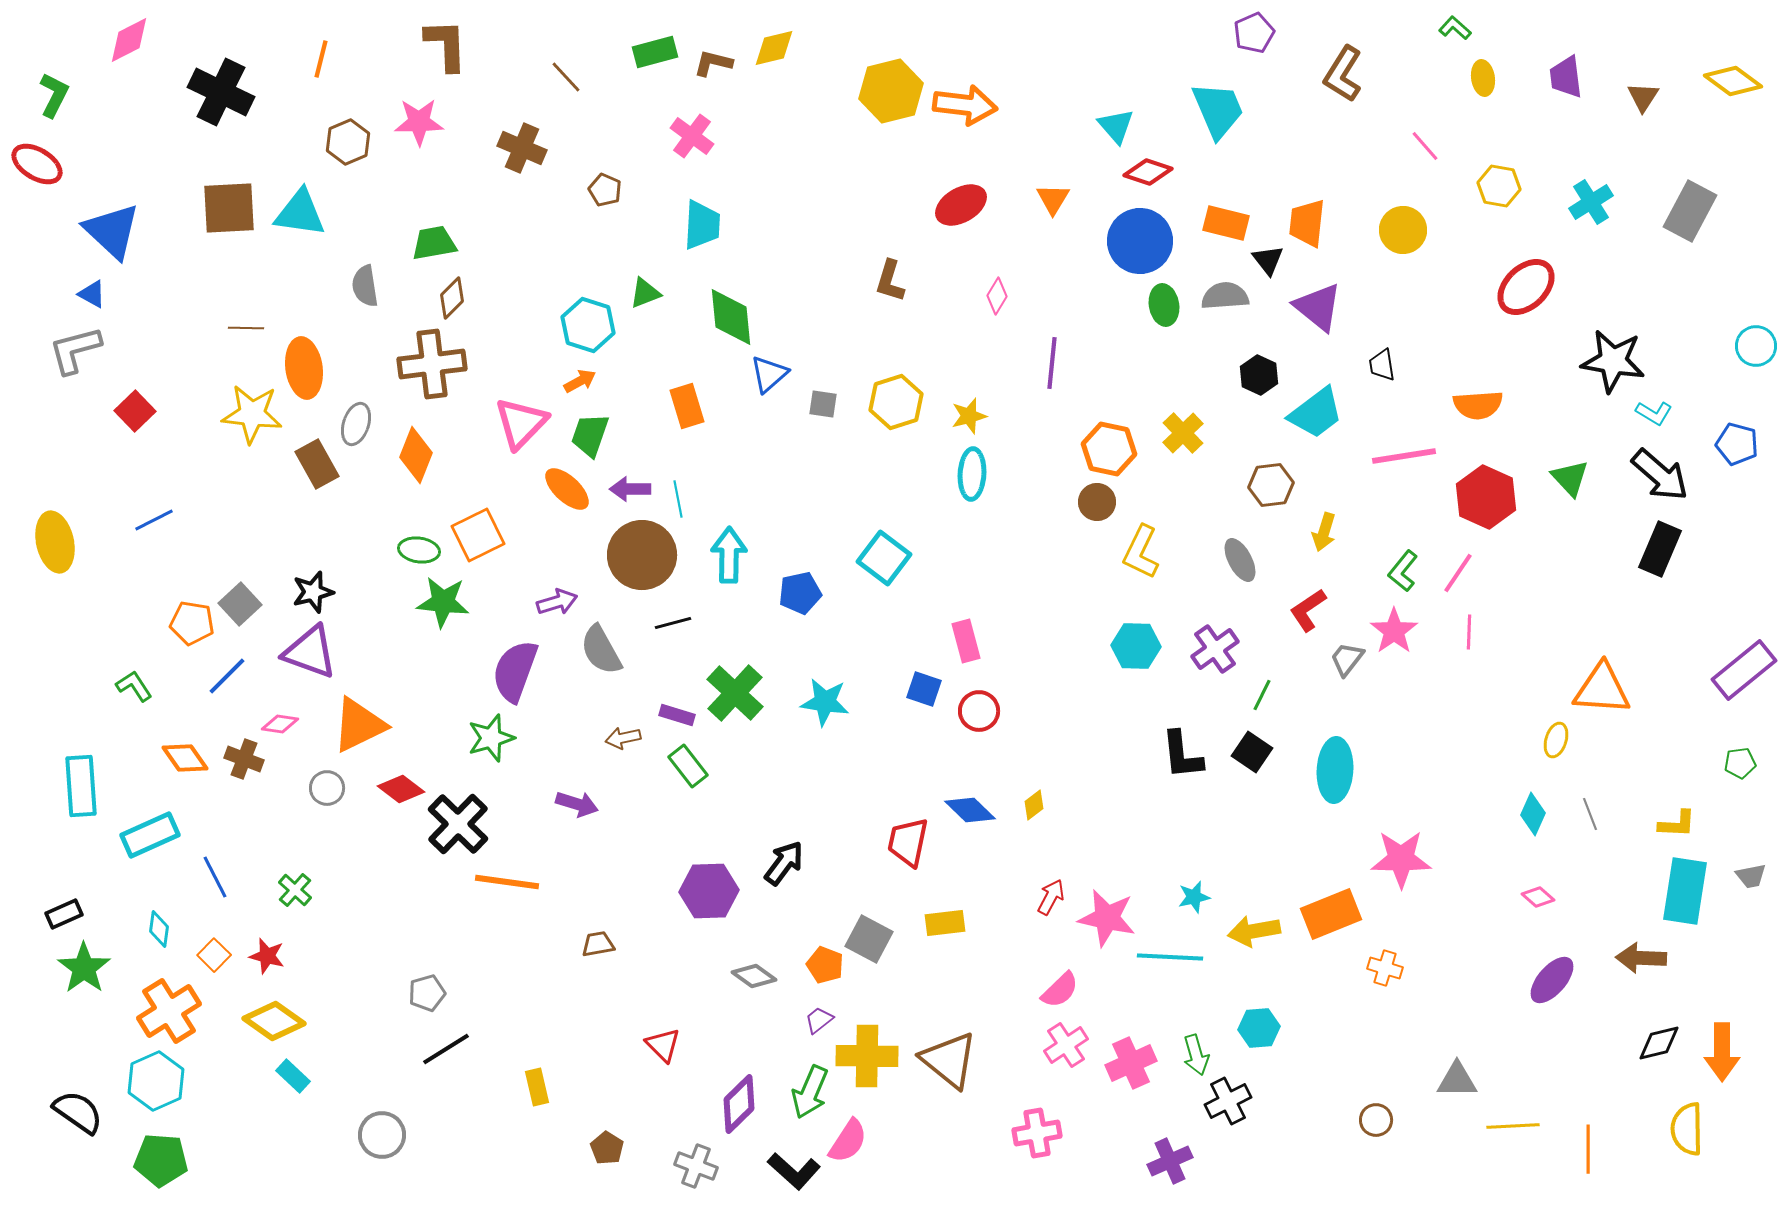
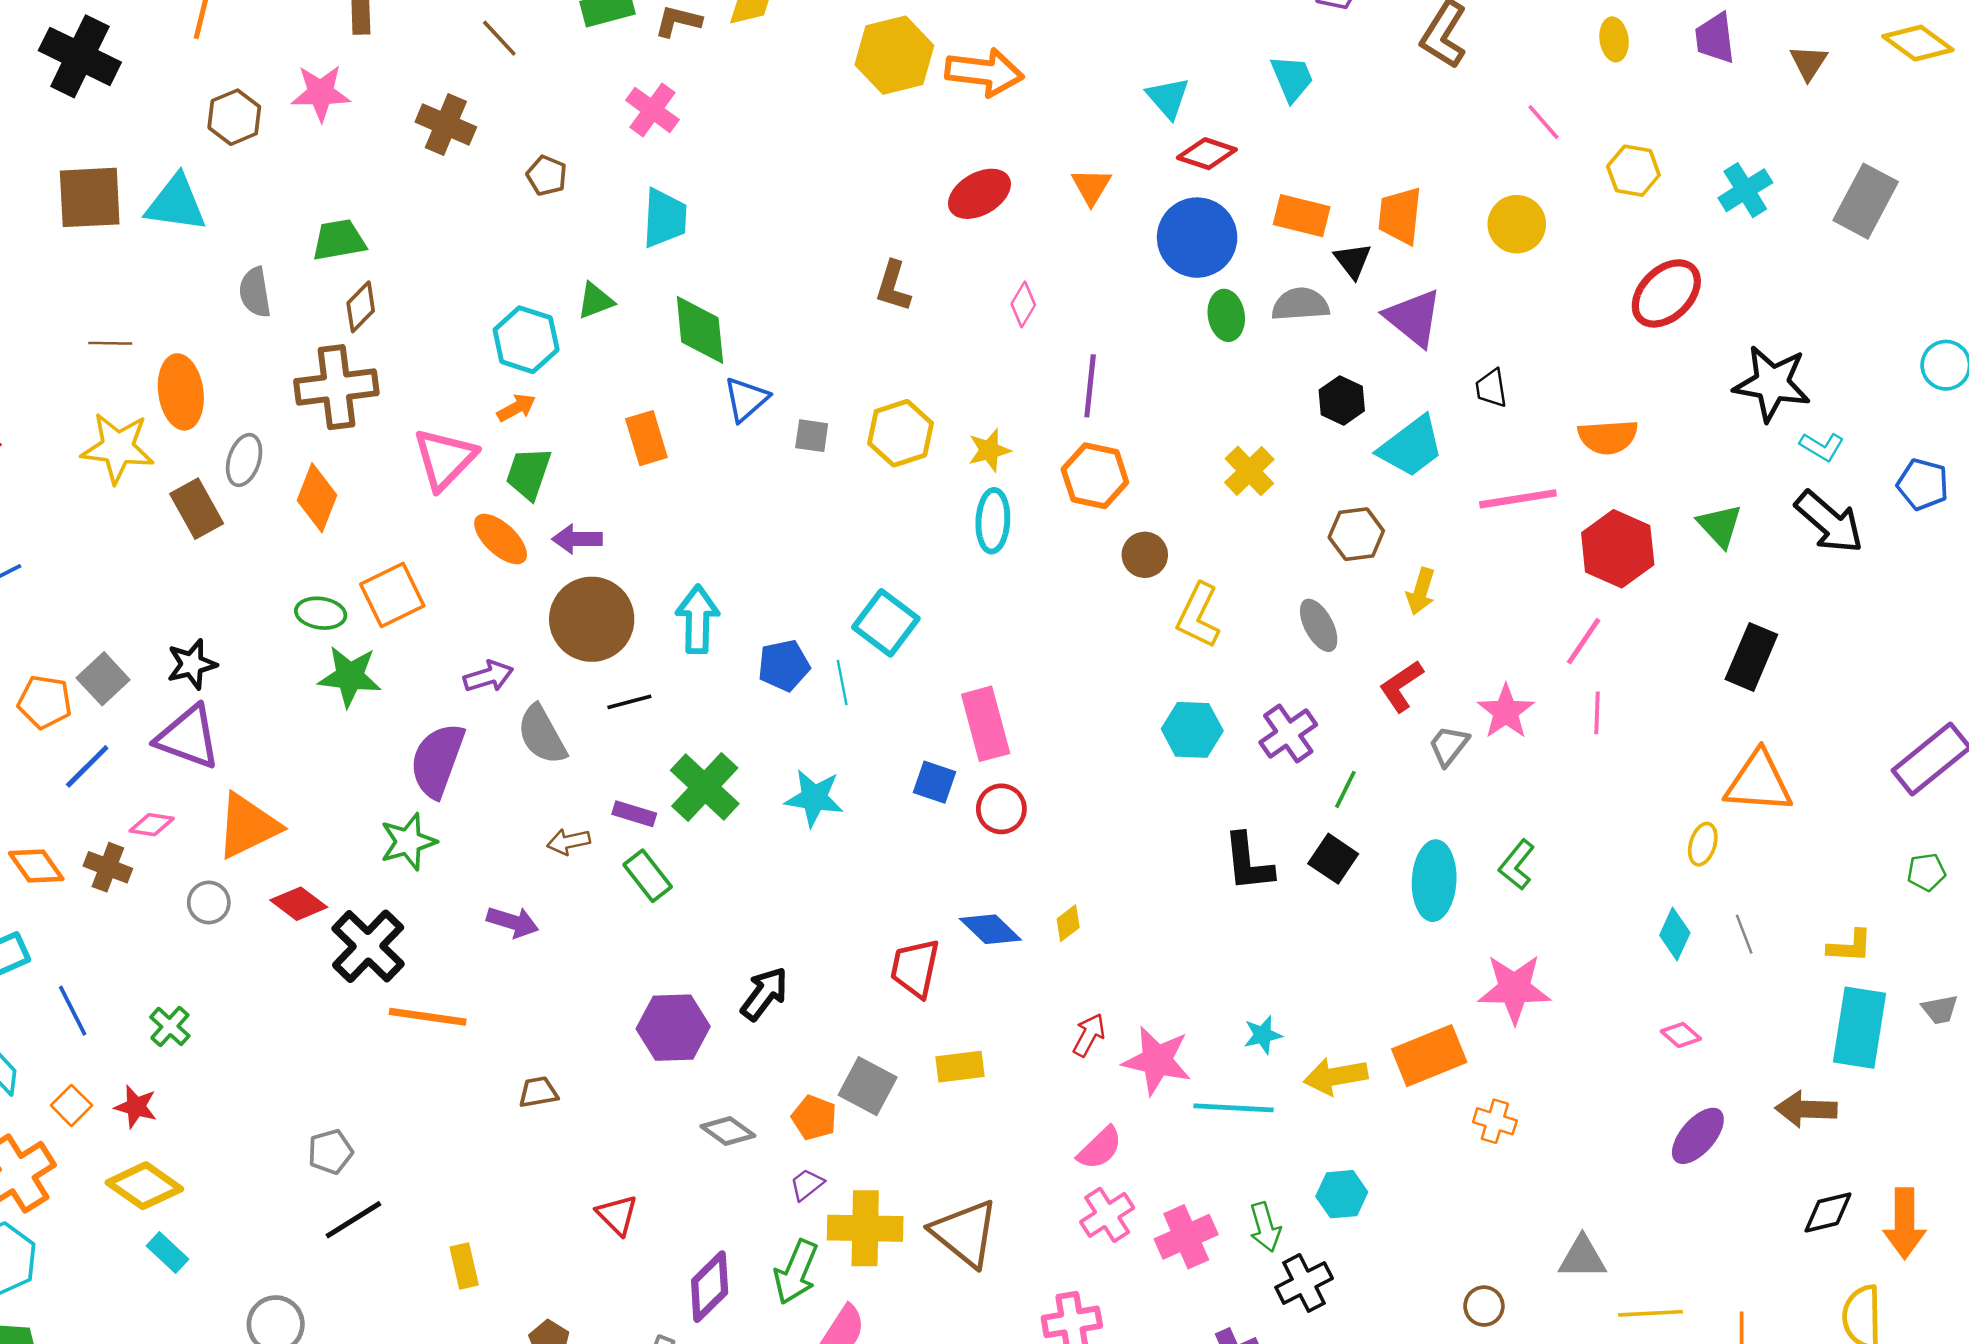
cyan trapezoid: (1218, 110) -> (1292, 78), size x0.7
orange hexagon: (1109, 449) -> (1095, 476), moved
cyan line: (678, 499) -> (842, 682), moved
black rectangle: (1660, 549) -> (1751, 657), moved
green L-shape: (1403, 571) -> (1517, 865), moved
pink rectangle: (966, 641) -> (986, 724), size x1.4

